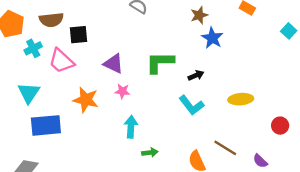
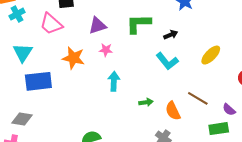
cyan cross: (33, 48) -> (17, 14), moved
purple triangle: (114, 64) -> (97, 26), turned -42
yellow ellipse: (241, 99) -> (211, 55), turned -40
green arrow: (150, 153) -> (146, 102), moved

